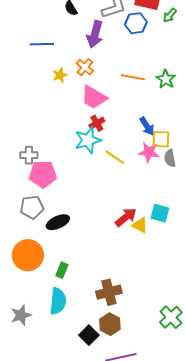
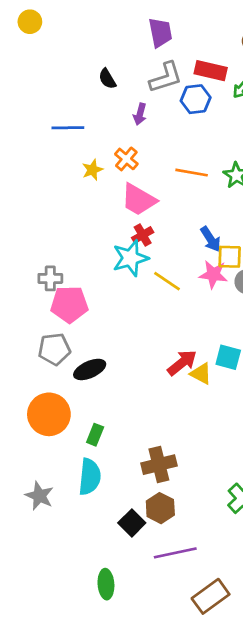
purple arrow: (95, 34) -> (140, 114), size x0.6
gray star: (21, 315) -> (39, 496), turned -30

